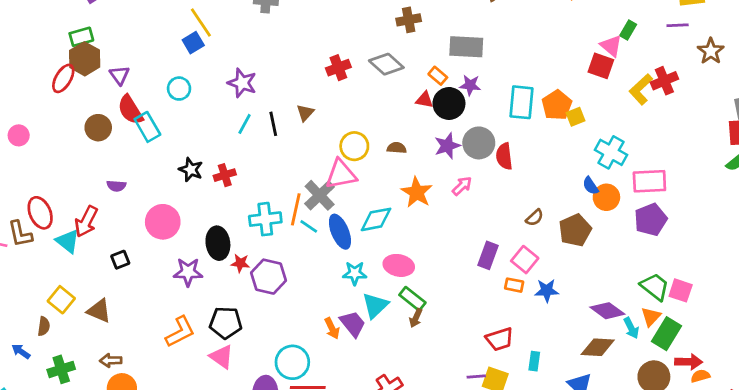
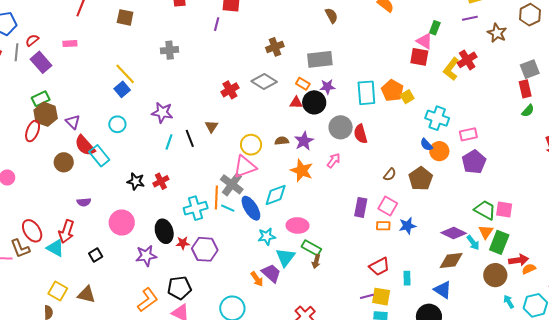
purple star: (447, 146) -> (304, 141), moved
pink rectangle: (649, 181) -> (468, 134), size x0.7

